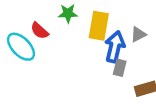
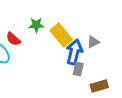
yellow rectangle: (99, 26) -> (61, 35), turned -50

